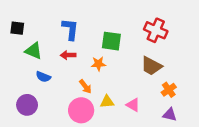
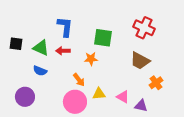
black square: (17, 28) -> (16, 44), moved
green triangle: (34, 51) -> (41, 48), moved
purple triangle: (170, 115) -> (141, 106), moved

